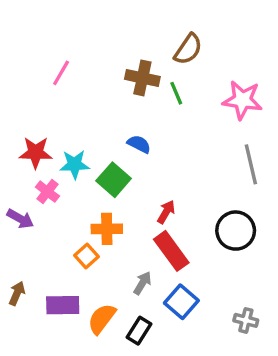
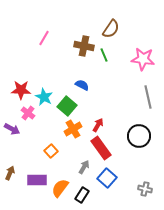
pink line: (61, 73) -> (44, 38), moved
cyan star: (75, 164) -> (44, 97), turned 30
orange cross: (107, 229) -> (73, 129), moved, turned -30

